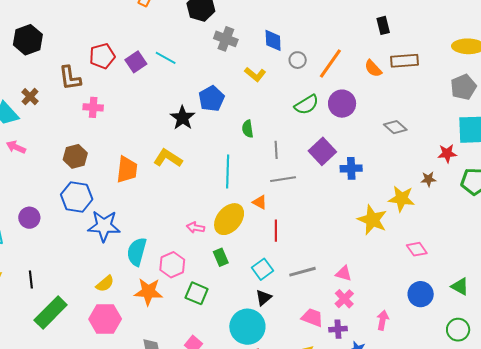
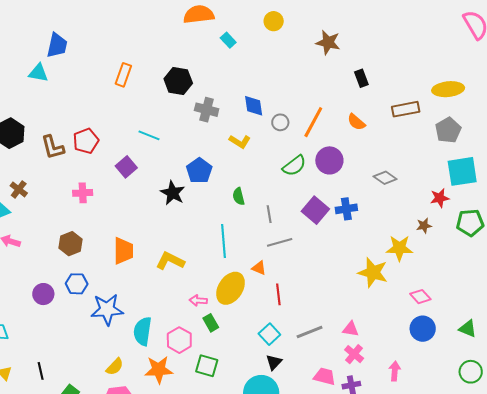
brown rectangle: (404, 61) -> (406, 109), moved
purple square: (136, 62) -> (126, 167), moved
brown L-shape: (70, 78) -> (53, 147), moved
yellow L-shape: (168, 158) -> (170, 261), moved
blue cross: (351, 168) -> (346, 209), moved
blue hexagon: (77, 197) -> (77, 284), size x0.7
purple circle: (29, 218) -> (43, 294), moved
green rectangle: (221, 257) -> (211, 323), moved
blue circle: (421, 294) -> (423, 329), moved

